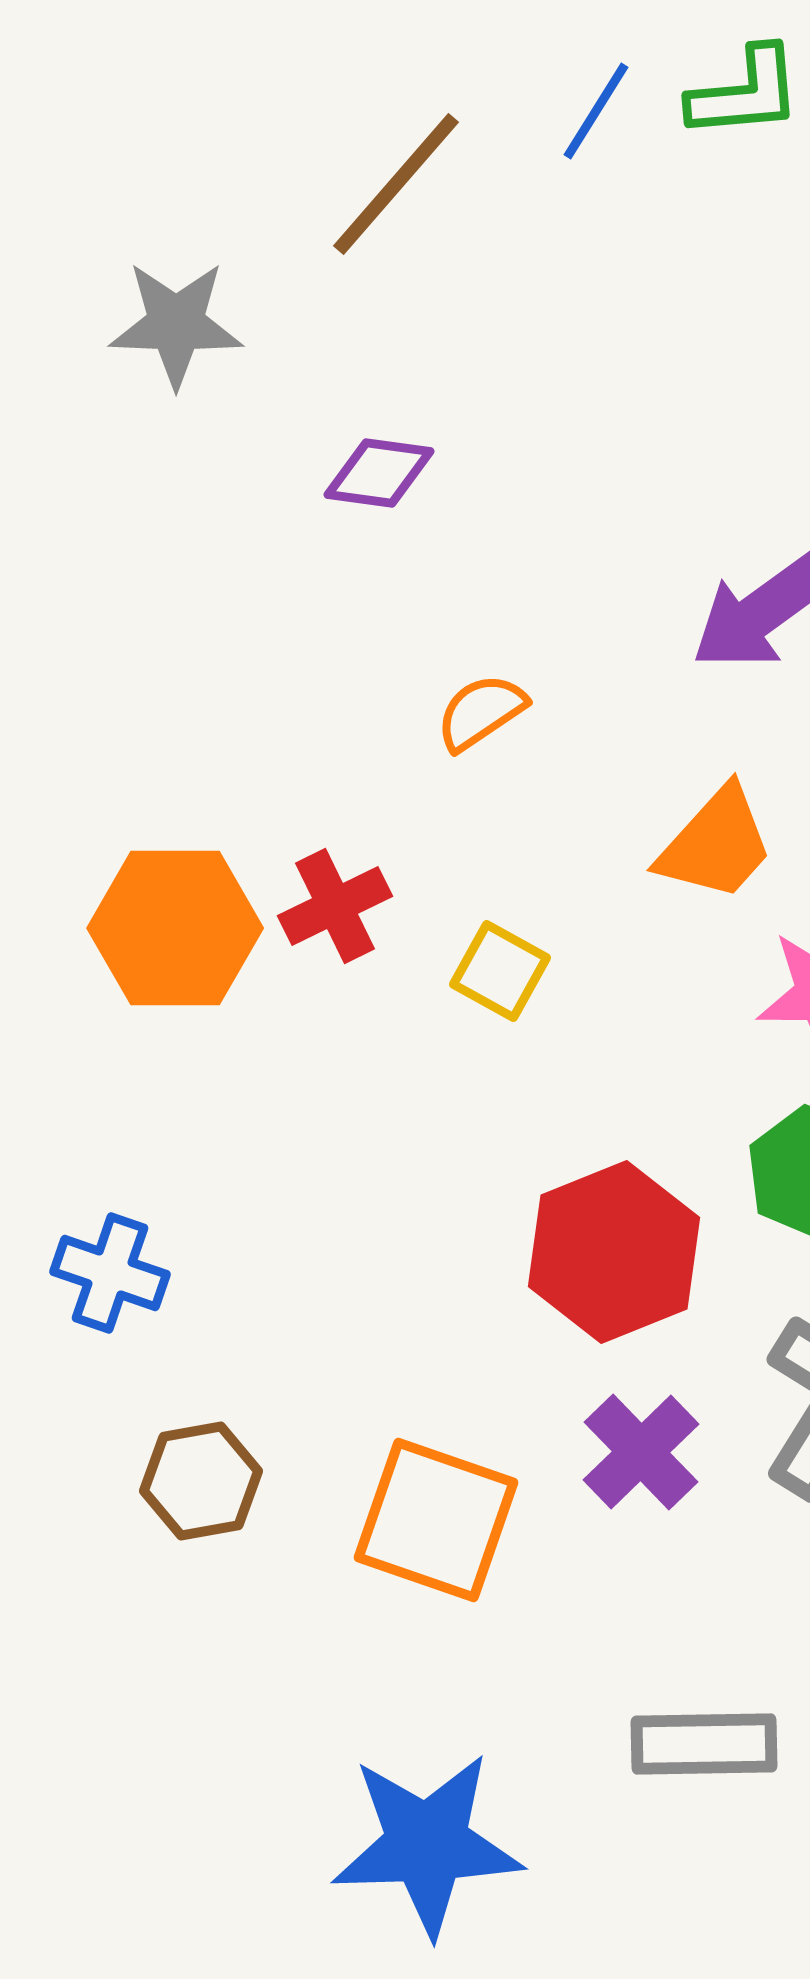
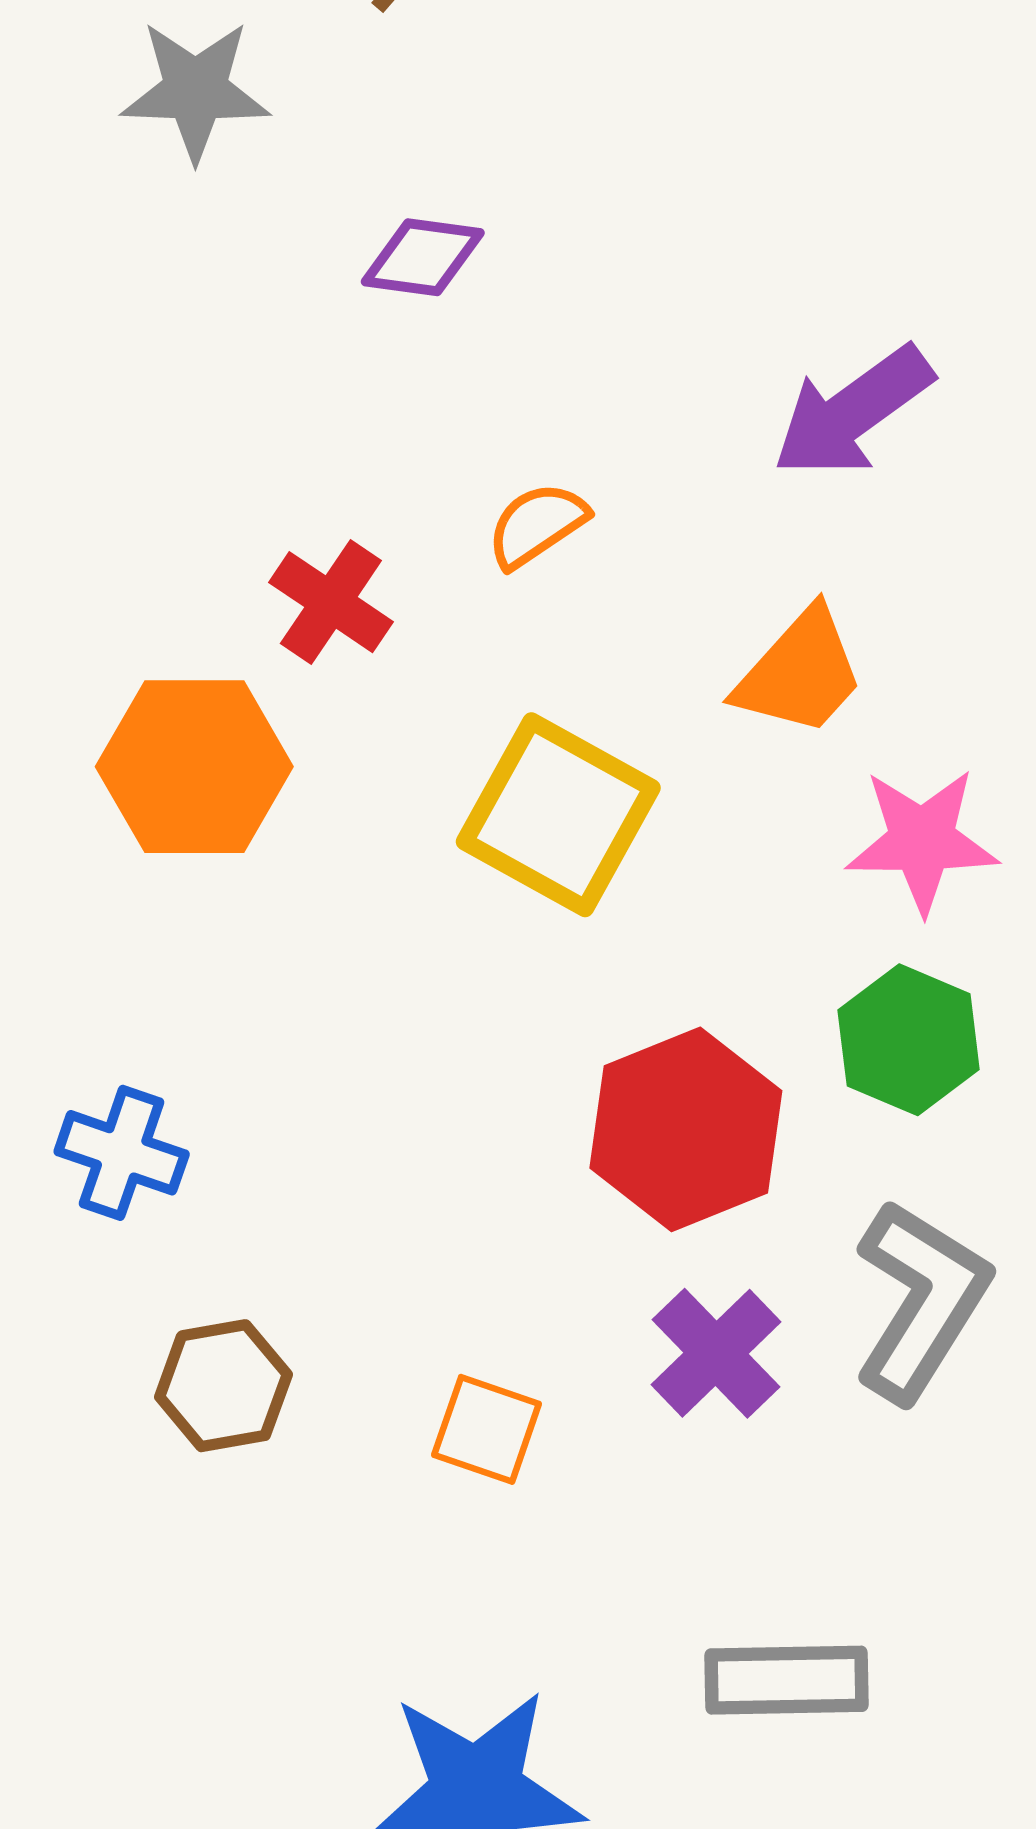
red cross: (335, 906) -> (331, 602), moved, turned -30
yellow square: (500, 971) -> (558, 815), size x1.8
orange square: (436, 1520) -> (487, 1429), size x0.6

